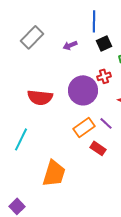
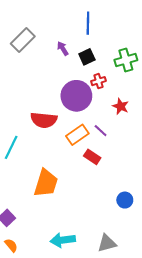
black square: (104, 43) -> (87, 57), moved
purple arrow: (70, 45) -> (63, 48), turned 80
red semicircle: (40, 97) -> (44, 120), moved

